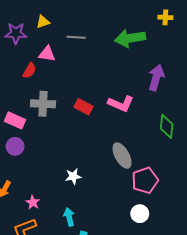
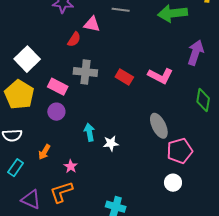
cyan arrow: (69, 217) -> (89, 132), moved

